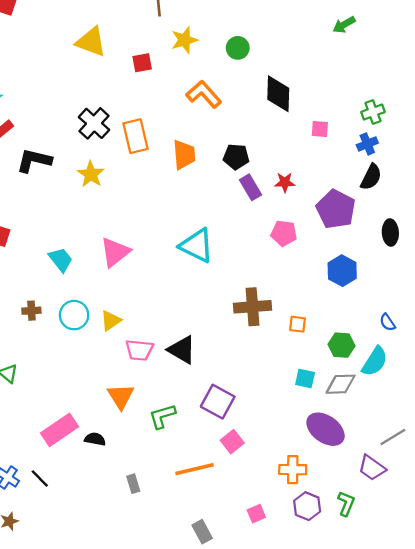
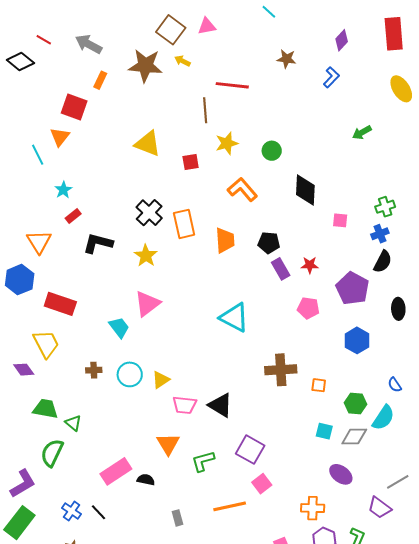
pink triangle: (115, 252) -> (147, 304), moved
purple ellipse: (326, 429) -> (341, 474), size x0.7

